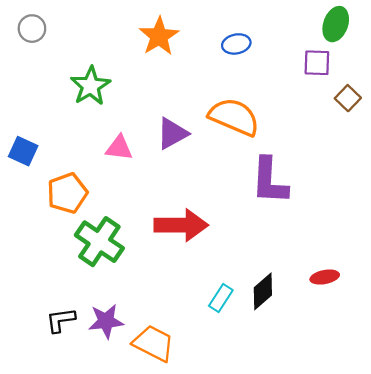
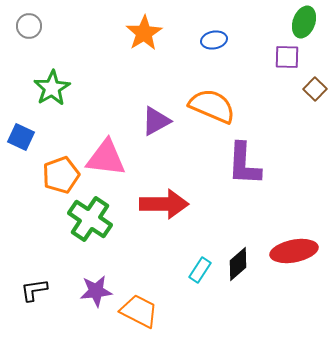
green star: (91, 86) -> (52, 88), moved
pink triangle: (119, 148) -> (106, 158), moved, size x1.6
red ellipse: (325, 277) -> (294, 251), size x1.8
black L-shape: (61, 320) -> (34, 290), moved

